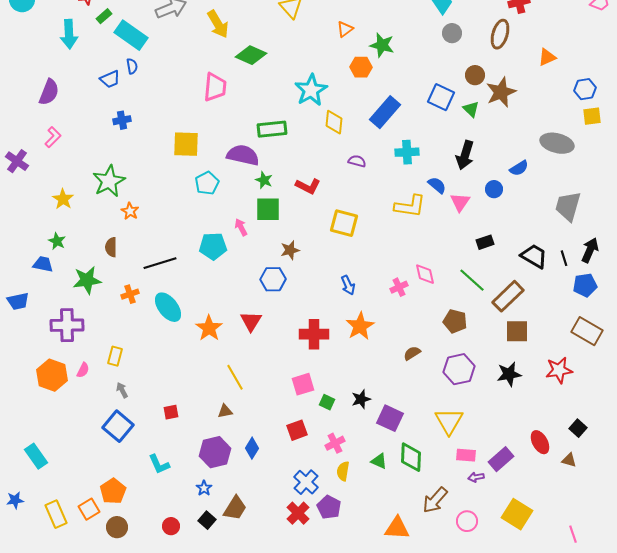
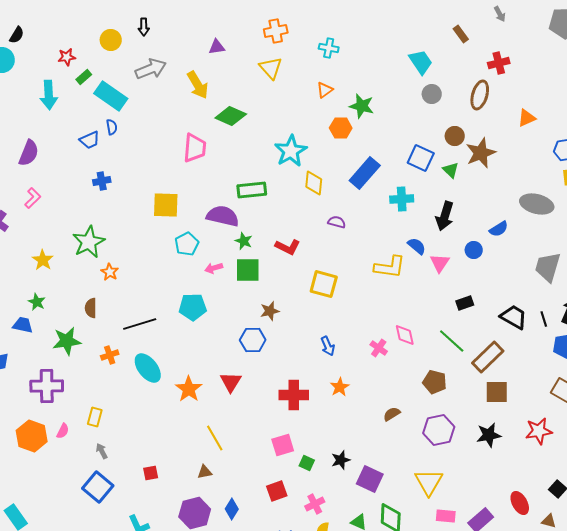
cyan cross: (407, 152) -> (402, 199), moved
pink arrow: (241, 227) -> (214, 268), moved, turned -78
pink cross: (399, 287) -> (379, 348), turned -30
orange star: (360, 326) -> (340, 387), size x0.7

